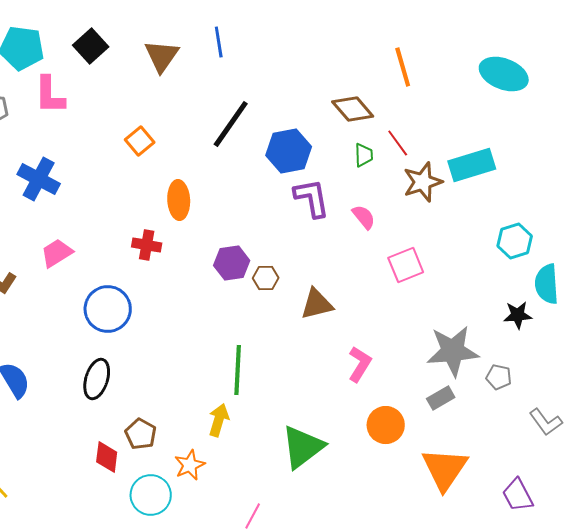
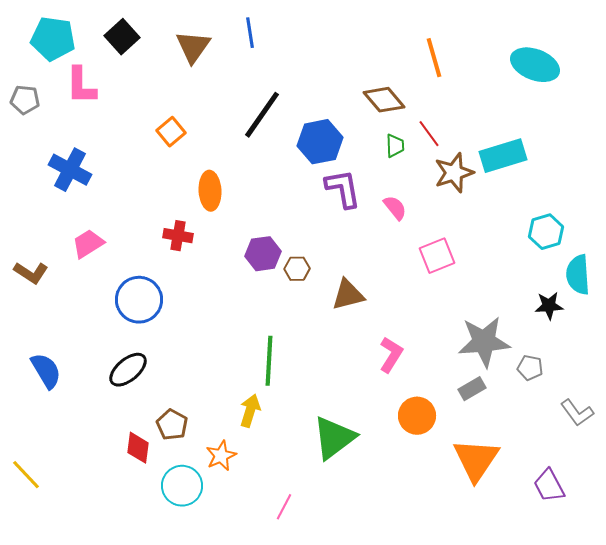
black ellipse: (97, 379) -> (128, 370), turned 33

